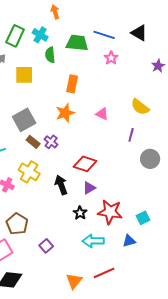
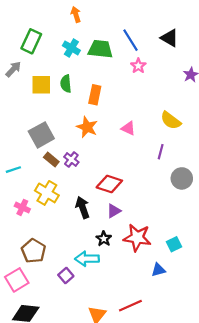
cyan cross: (40, 35) -> (71, 48), moved
blue line: (104, 35) -> (130, 40), turned 40
green semicircle: (50, 55) -> (66, 84), moved
orange star: (65, 113) -> (87, 127), turned -30
cyan arrow: (93, 241) -> (87, 259), moved

